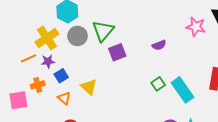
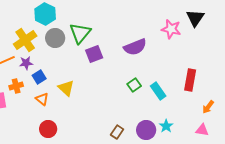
purple semicircle: (159, 45) -> (135, 47), size x1.6
cyan rectangle: (183, 90) -> (158, 91), size x0.7

